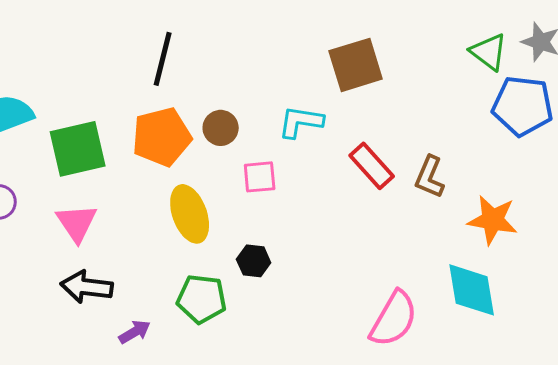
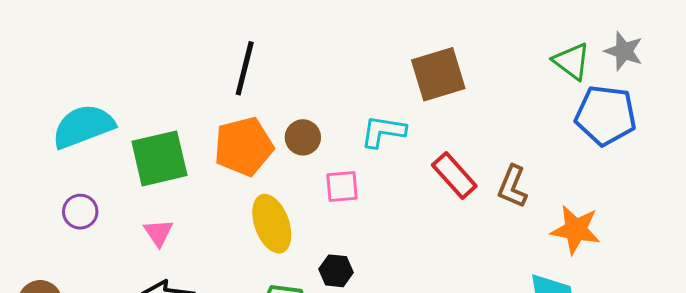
pink triangle: (77, 223) -> (158, 233), size x0.7

